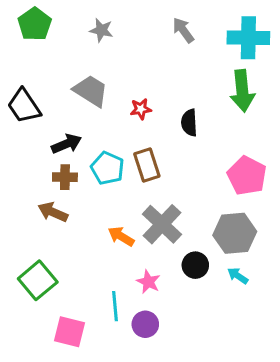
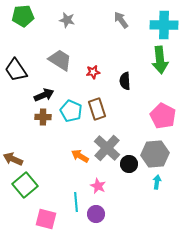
green pentagon: (35, 24) -> (23, 16), turned 30
brown arrow: (53, 212) -> (13, 159), moved
black circle: (195, 265) -> (129, 164), moved
cyan arrow: (238, 276) -> (157, 182), turned 64

